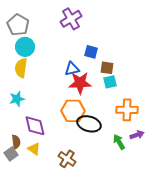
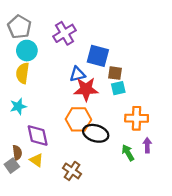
purple cross: (71, 19) -> (64, 33), moved
blue square: (91, 52) -> (98, 56), size x1.5
purple arrow: (137, 135) -> (147, 145), turned -72

